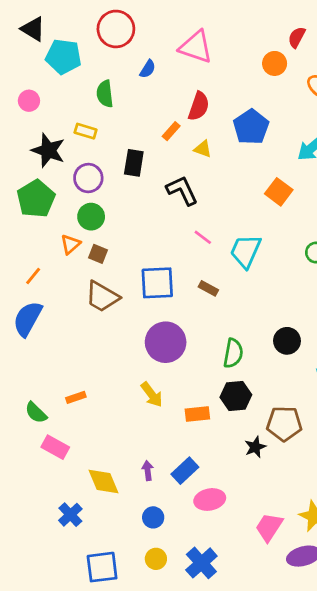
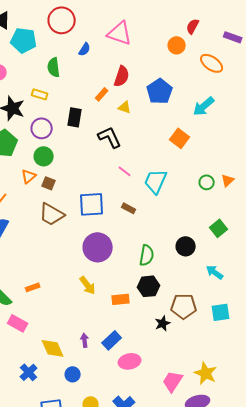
blue circle: (153, 517) -> (73, 374), moved

